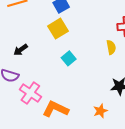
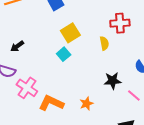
yellow square: (58, 29) -> (70, 33), moved
orange star: (100, 111) -> (86, 104), moved

